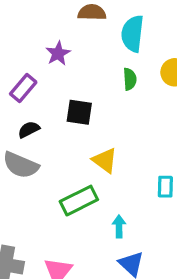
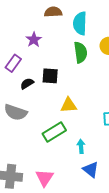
green semicircle: (130, 79) -> (81, 52), size x1.5
black semicircle: (29, 130) -> (27, 84), moved
yellow triangle: (105, 160) -> (69, 105), turned -36

